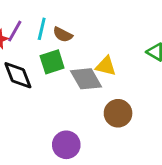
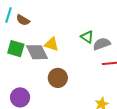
green square: (52, 62) -> (16, 49), moved, turned 30

